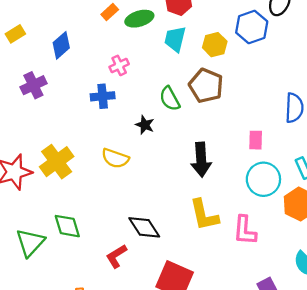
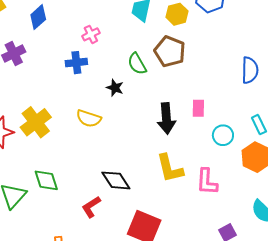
pink rectangle: (256, 140) -> (198, 108), moved
cyan circle: (263, 179) -> (223, 135), size x0.7

